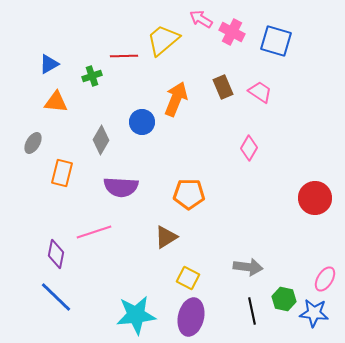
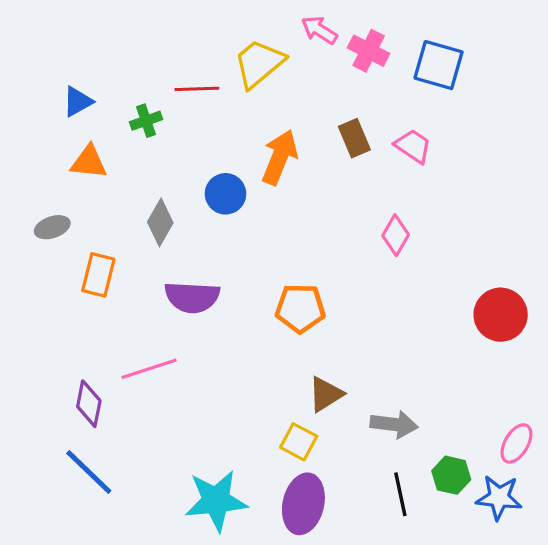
gray ellipse: (33, 143) -> (52, 227), turned 40
brown triangle: (166, 237) -> (326, 394), moved

